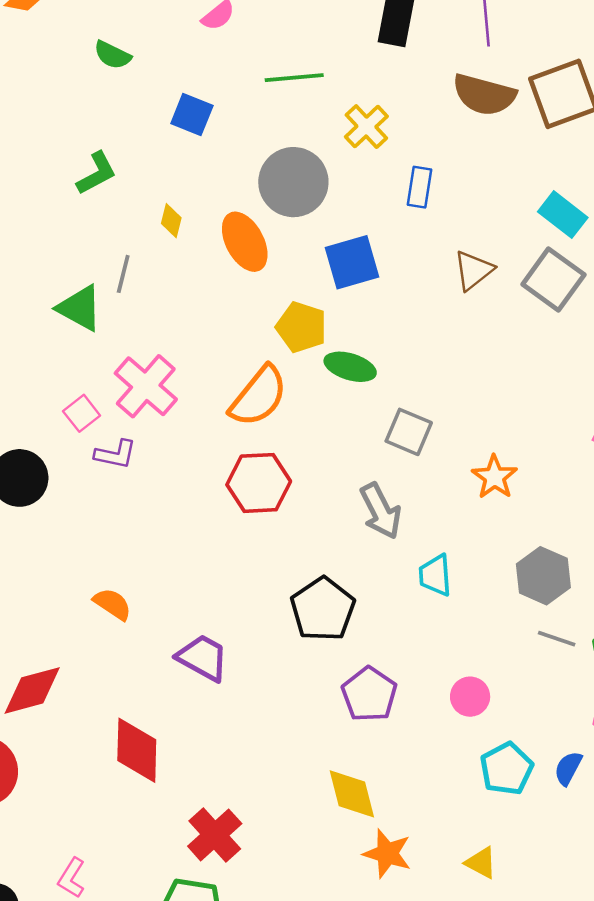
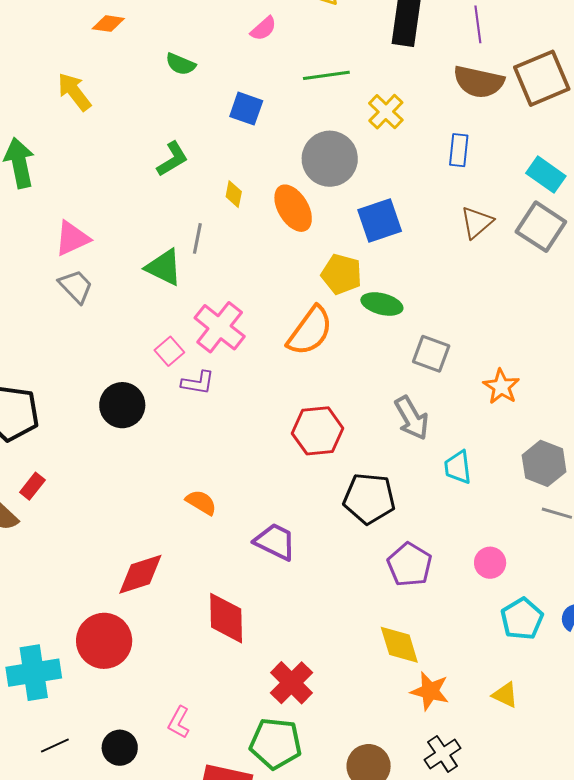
blue rectangle: (420, 187) -> (459, 150), moved
red hexagon: (259, 483) -> (318, 431), moved
black pentagon: (323, 609) -> (369, 499), turned -30

